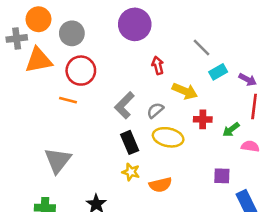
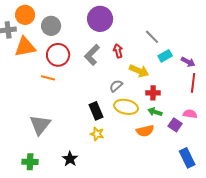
gray L-shape: (124, 105) -> (92, 55), moved
green arrow: (231, 130) -> (155, 112), moved, turned 56
purple square: (222, 176) -> (175, 125), moved, turned 32
orange semicircle: (160, 185) -> (145, 131), moved

